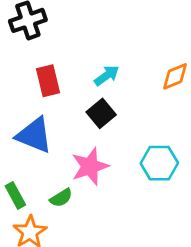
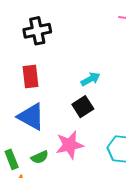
red rectangle: (48, 81) -> (31, 76), moved
green semicircle: (61, 198) -> (40, 157), moved

